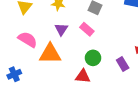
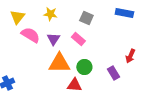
pink semicircle: (28, 39) -> (30, 35), moved
orange triangle: (50, 54) -> (59, 63), moved

